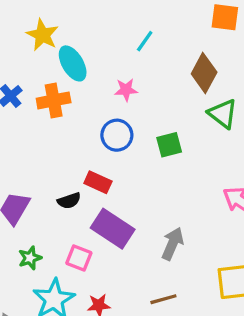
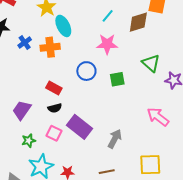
brown diamond: (204, 73) -> (138, 22), moved, turned 40
pink star: (126, 90) -> (107, 44), moved, size x1.5
red rectangle: (98, 182) -> (54, 88), moved
pink square: (79, 258) -> (54, 133), moved

